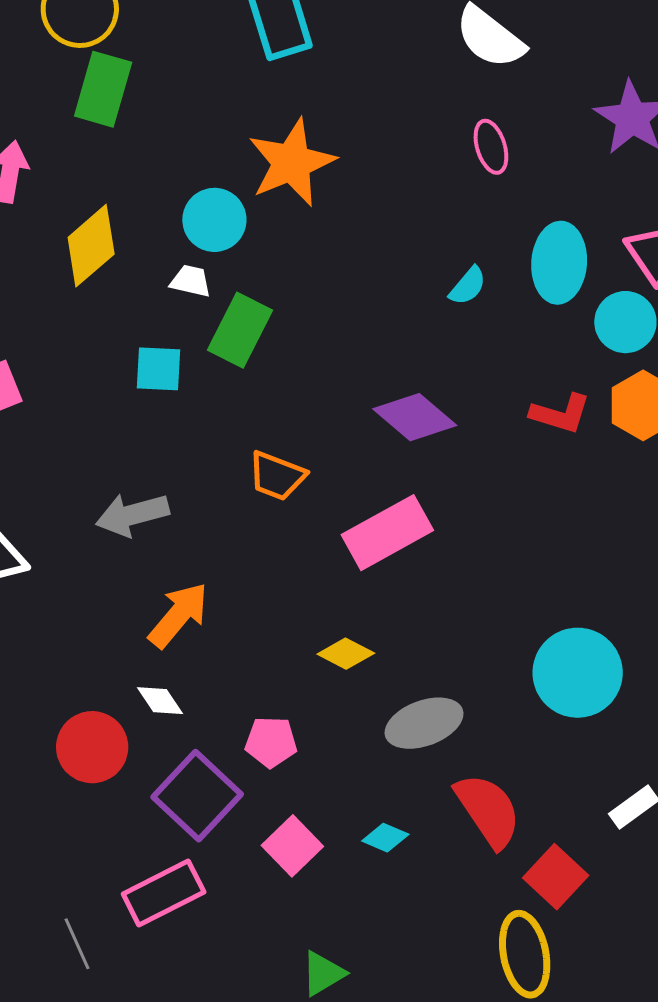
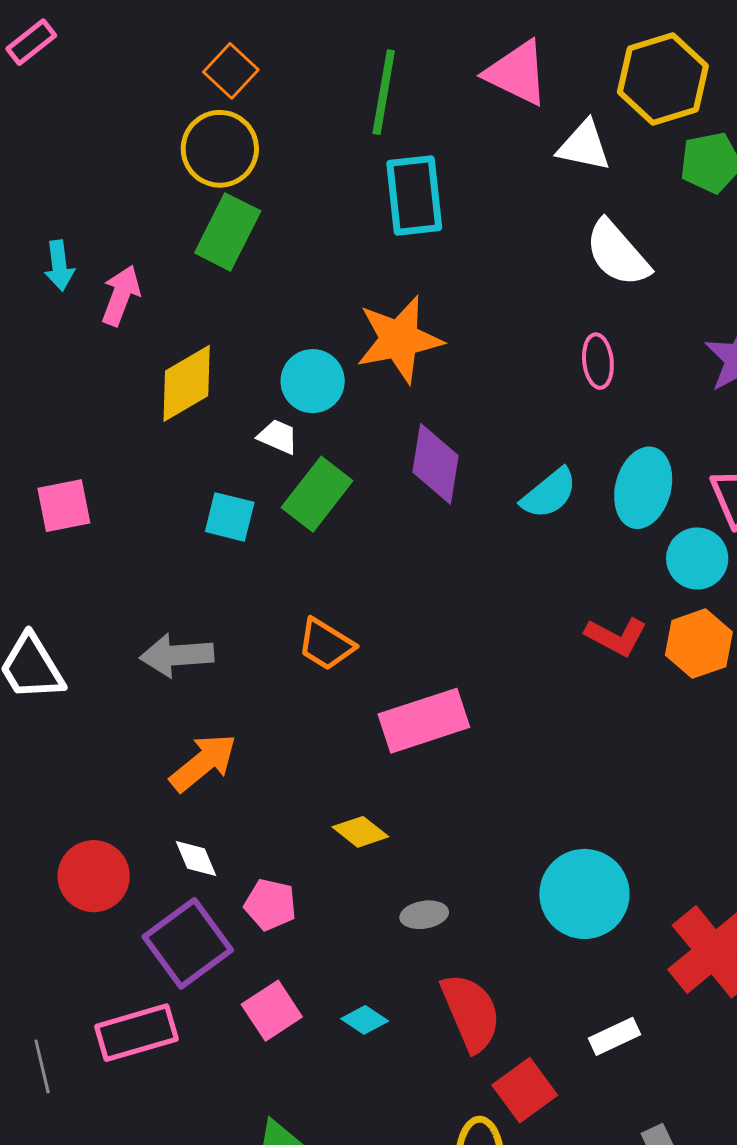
cyan semicircle: (468, 286) -> (549, 493), size x1.4
purple diamond: (415, 417) -> (435, 464), moved, turned 48
white diamond: (160, 701) -> (196, 859), moved
gray ellipse: (424, 723) -> (424, 915), size x0.6

